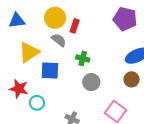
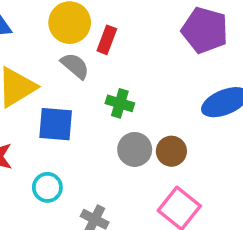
brown circle: (132, 79) -> (171, 151), moved
cyan circle: (37, 103) -> (47, 187), moved

